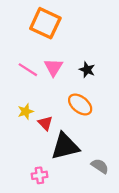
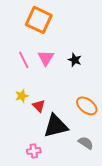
pink line: (28, 70) -> (24, 60), turned 30
orange ellipse: (80, 105) -> (87, 106), moved

